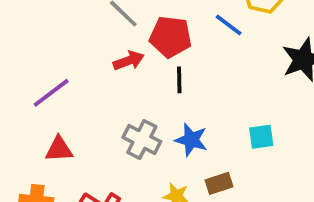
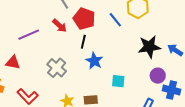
red arrow: (129, 61) -> (60, 26), turned 49
purple line: (51, 93) -> (29, 35), moved
blue star: (191, 140) -> (94, 61), moved

